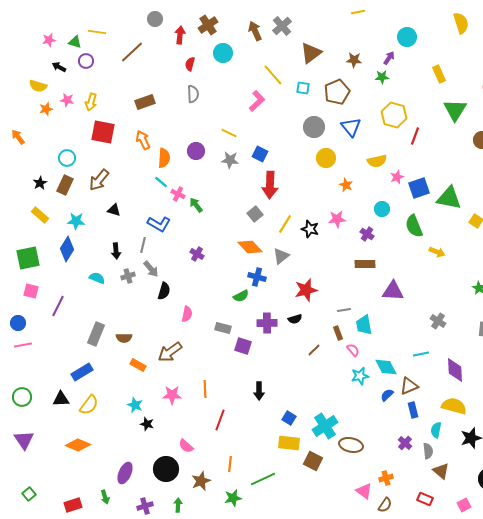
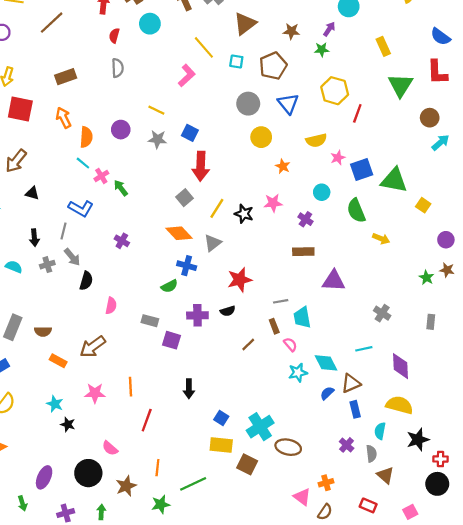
pink cross: (178, 194) -> (101, 176), turned 32

